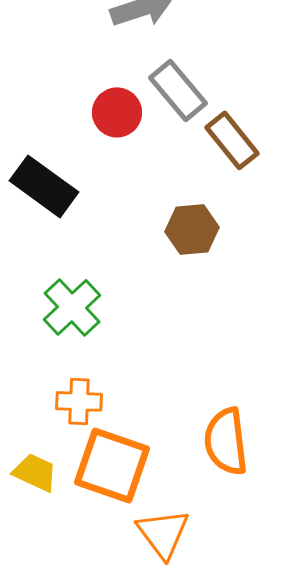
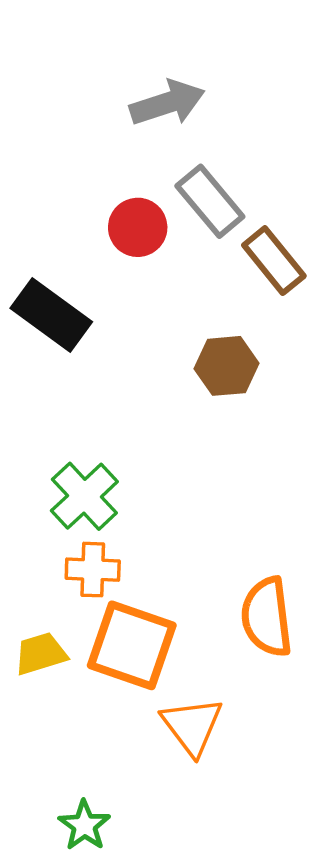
green cross: (72, 307) -> (84, 496), moved
yellow trapezoid: (35, 472) -> (41, 654), turned -42

